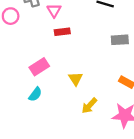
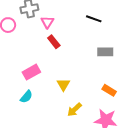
red rectangle: (62, 32) -> (54, 42), turned 56

